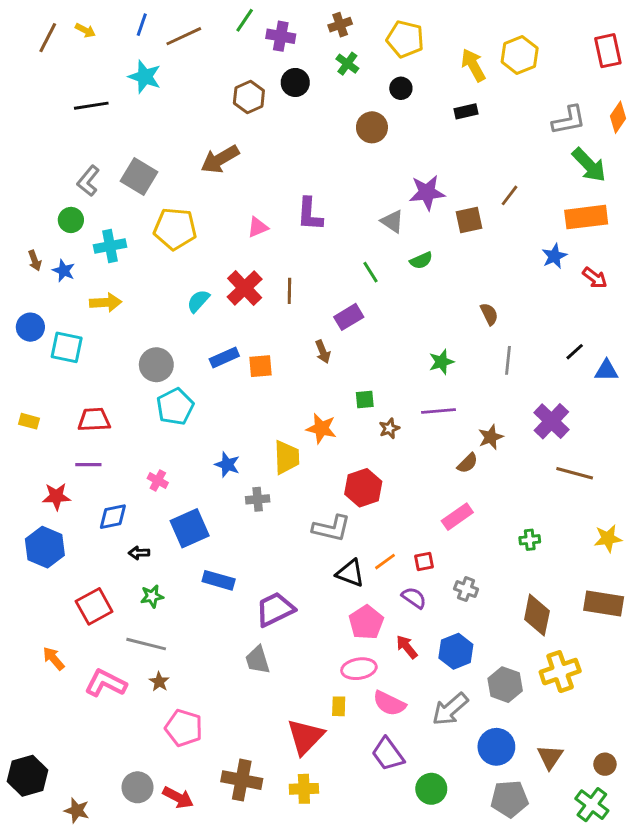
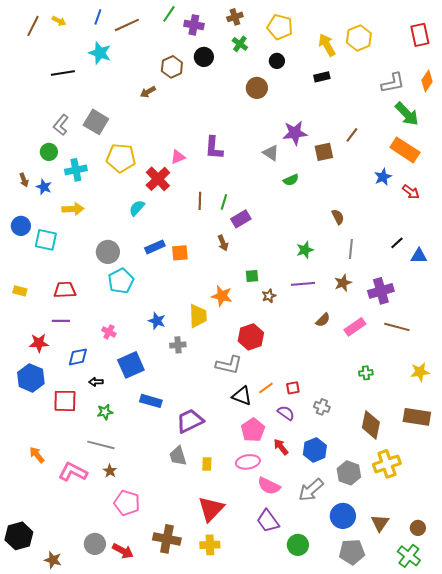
brown arrow: (220, 159) -> (148, 92), moved, size x0.6
orange rectangle: (586, 217) -> (405, 150), turned 40
green line: (371, 272) -> (224, 202), moved, turned 49
red cross: (245, 288) -> (158, 179), moved
purple cross: (551, 421) -> (381, 291), turned 30
brown star: (491, 437) -> (343, 283), moved
pink rectangle: (457, 517) -> (355, 327), moved
red square: (94, 606) -> (65, 401), moved, turned 30
yellow rectangle: (339, 706) -> (207, 464), moved

